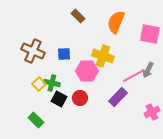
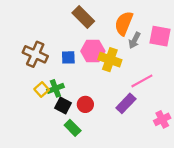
brown rectangle: (78, 16) -> (83, 17), size x1.5
gray arrow: (148, 70) -> (134, 40), moved
pink hexagon: (87, 71) -> (93, 51), moved
green cross: (52, 83) -> (55, 88), turned -35
green rectangle: (36, 120) -> (73, 128), moved

